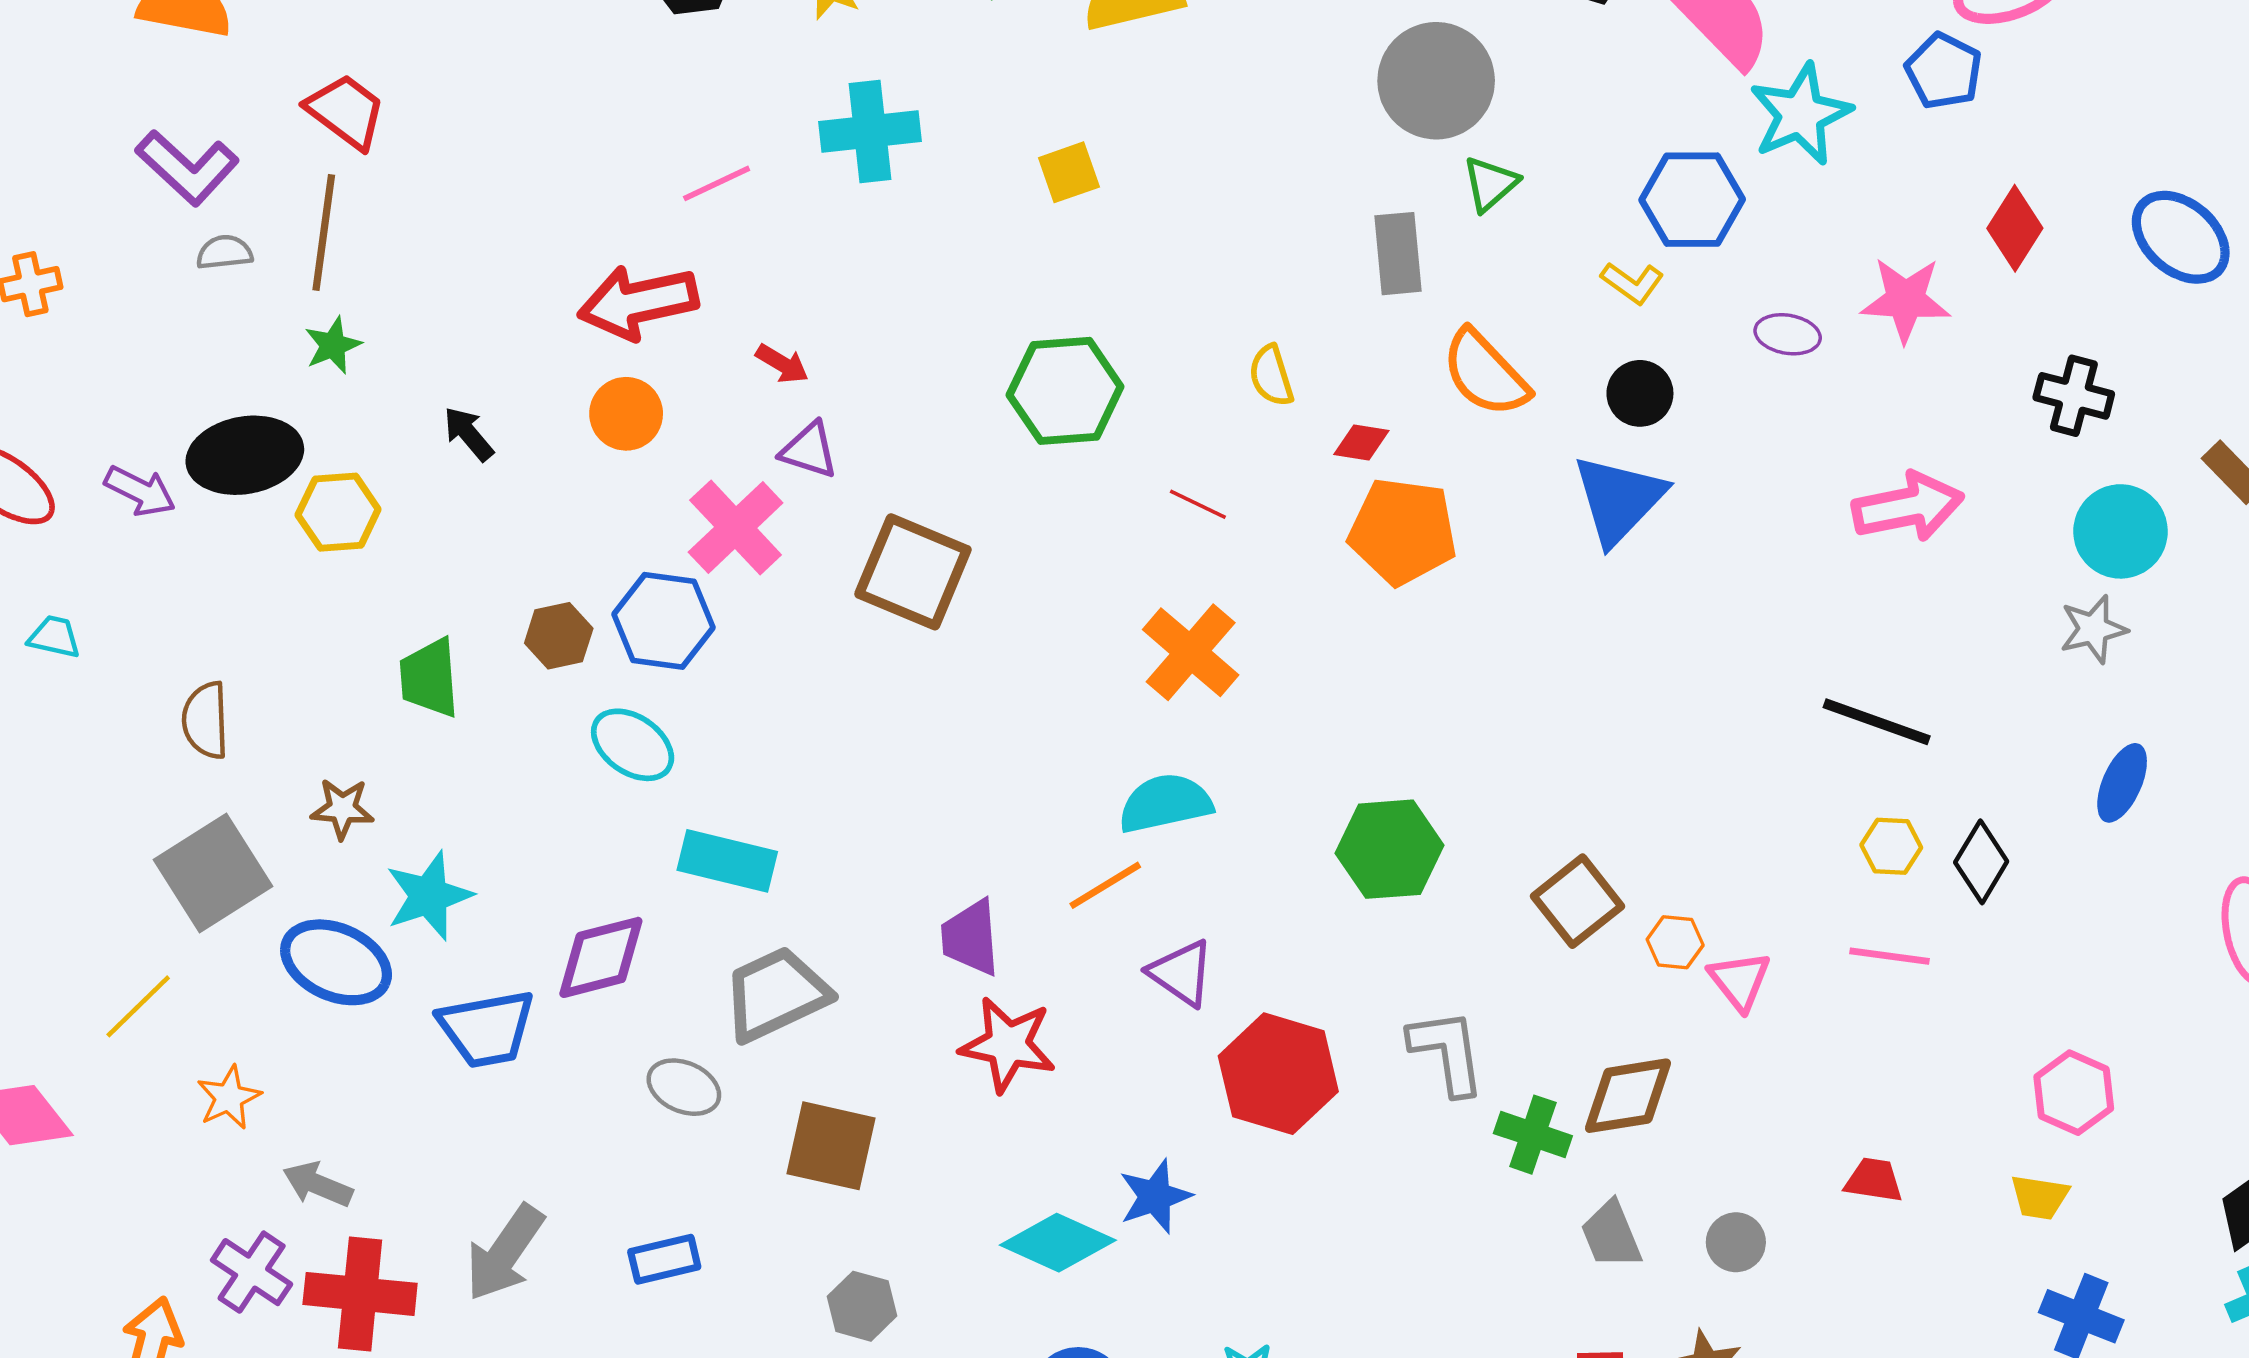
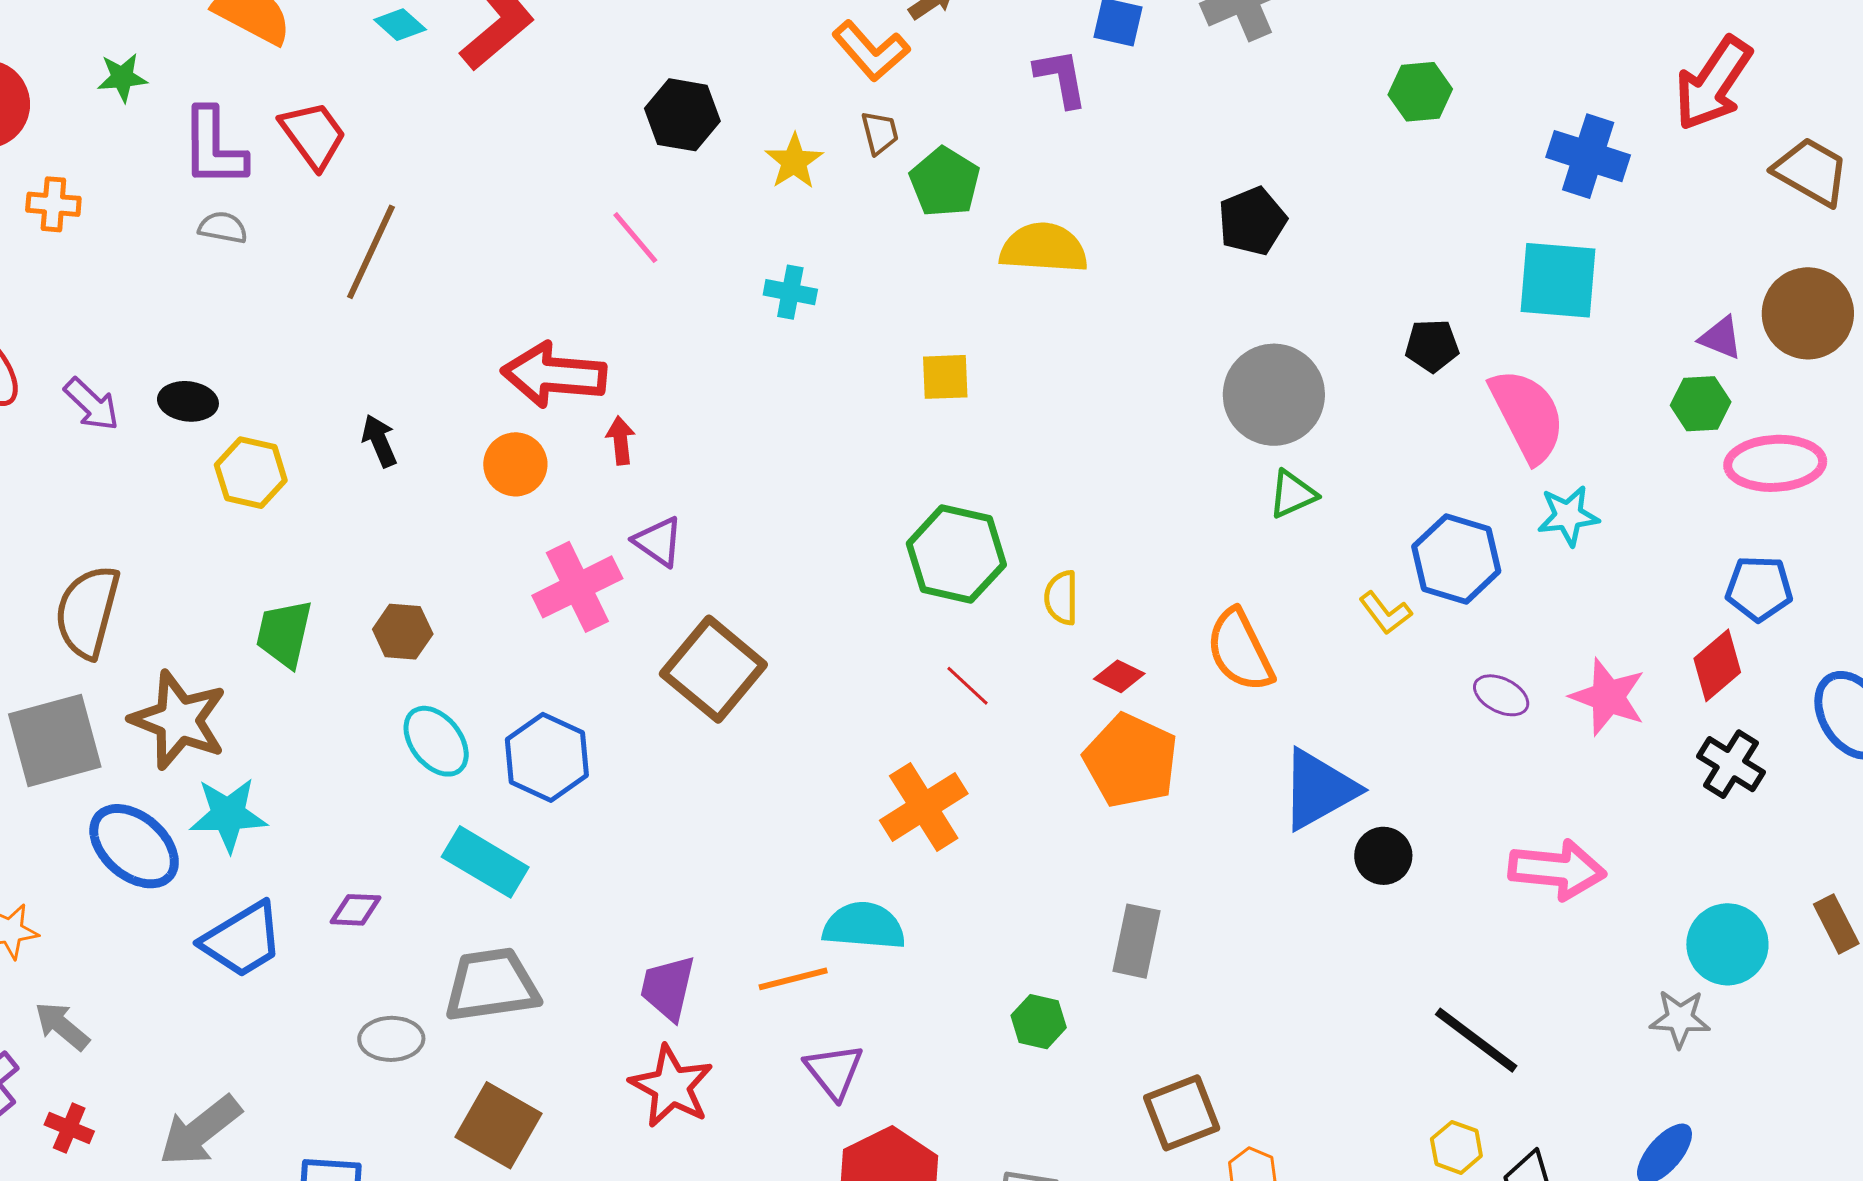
blue pentagon: (1944, 71) -> (1759, 588), moved, turned 30
red trapezoid: (346, 111) -> (313, 135), moved
cyan star: (1801, 114) -> (1568, 516), size x0.7
cyan cross: (870, 131) -> (790, 292), size x0.6
purple L-shape: (187, 168) -> (214, 148), turned 30
pink line: (717, 183) -> (635, 238), moved, turned 58
brown line: (324, 233) -> (371, 252), moved
gray rectangle: (1398, 254) -> (1136, 941), moved
green star: (333, 345) -> (122, 77), moved
red arrow: (782, 364) -> (621, 440), moved, turned -144
green hexagon: (1065, 391) -> (956, 554), moved
black circle: (1640, 393) -> (1383, 856), moved
black cross: (2074, 396) -> (1731, 764), moved
black ellipse: (245, 455) -> (188, 401), size x0.6
blue hexagon: (663, 621) -> (547, 757), moved
brown semicircle: (206, 720) -> (87, 612), size x1.4
brown star: (342, 809) -> (179, 720), size x1.8
green hexagon: (1390, 849) -> (1039, 1022), size x0.6
purple diamond: (601, 957) -> (355, 910), size x0.6
blue trapezoid: (487, 1029) -> (242, 940), turned -38
gray ellipse: (684, 1087) -> (391, 1039), turned -42
red cross: (360, 1294) -> (69, 1128), size x0.5

